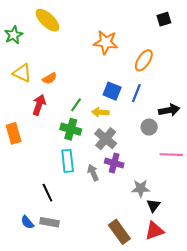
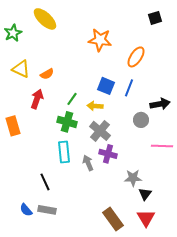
red triangle: (154, 231) -> (146, 218), turned -42

